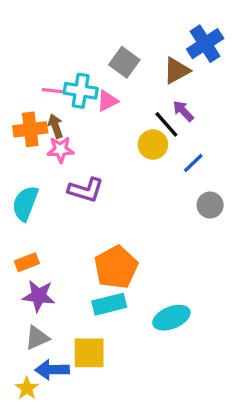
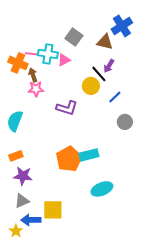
brown triangle: (176, 71) -> (105, 42), turned 42
purple arrow: (183, 111) -> (109, 66), turned -104
orange cross: (30, 129) -> (18, 63), moved, turned 30
purple L-shape: (86, 190) -> (67, 108), moved
cyan rectangle: (109, 304) -> (89, 155), moved

